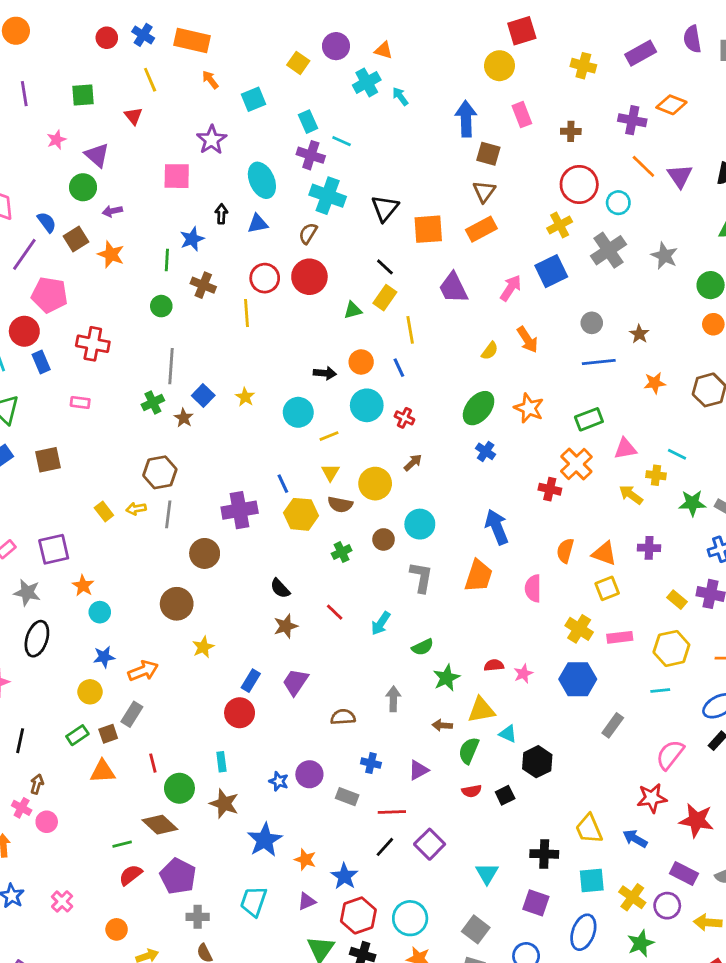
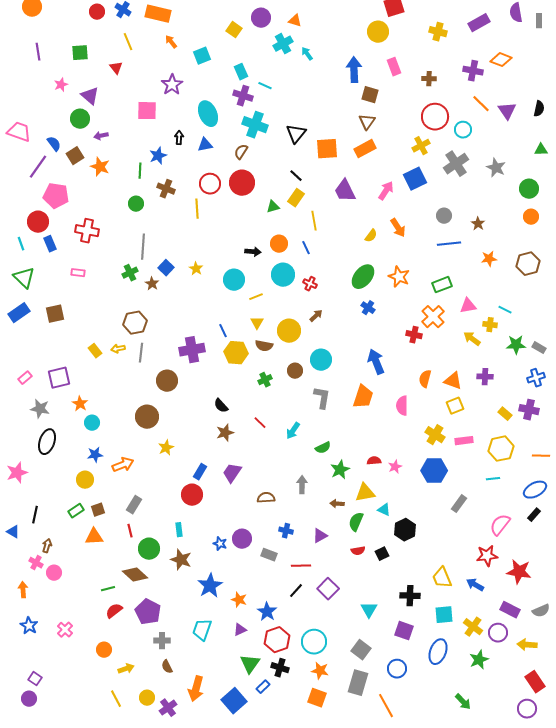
gray rectangle: (132, 714) -> (134, 505), moved

